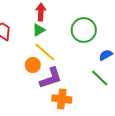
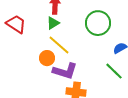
purple L-shape: (51, 78) -> (65, 71), turned 35

